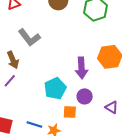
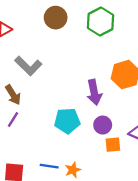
cyan pentagon: (55, 88) -> (67, 121), turned 30
orange square: (70, 112) -> (113, 145), moved

